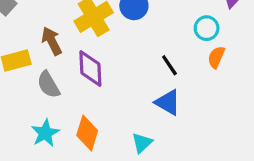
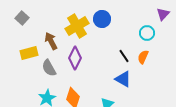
orange semicircle: (216, 57) -> (143, 57), moved
purple diamond: (90, 68) -> (75, 58), turned 30

